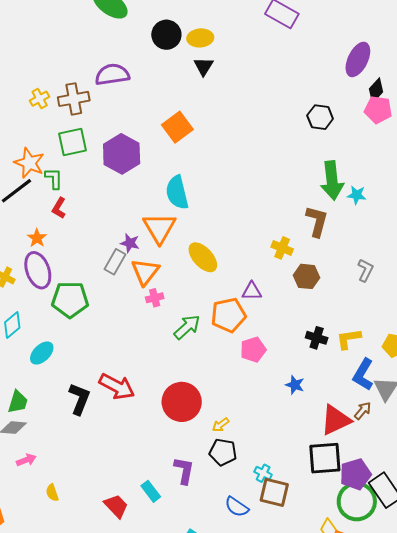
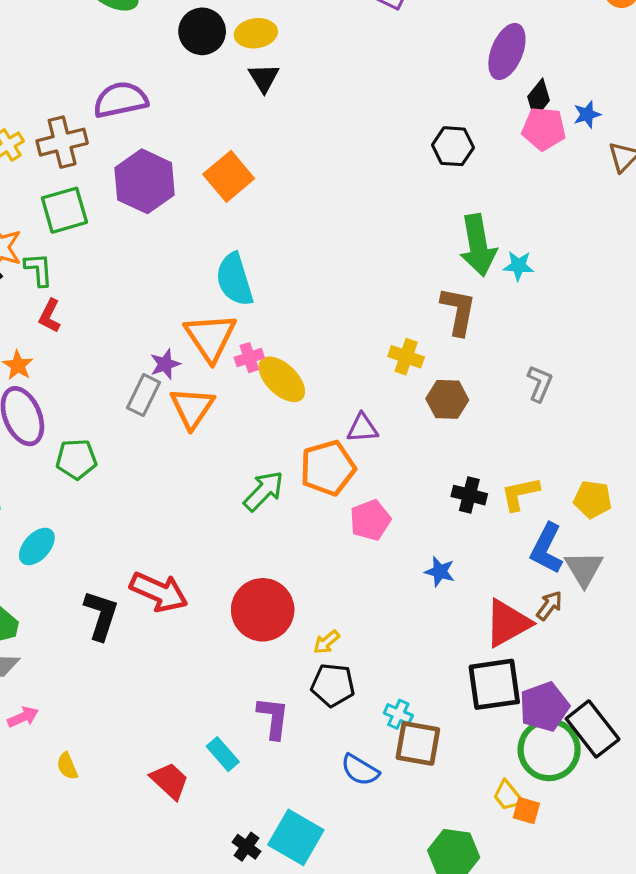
purple hexagon: (122, 154) -> (145, 181), moved
purple star: (130, 243) -> (165, 364), turned -30
pink cross: (155, 298) -> (249, 358), moved
green pentagon: (70, 300) -> (76, 459), size x0.7

